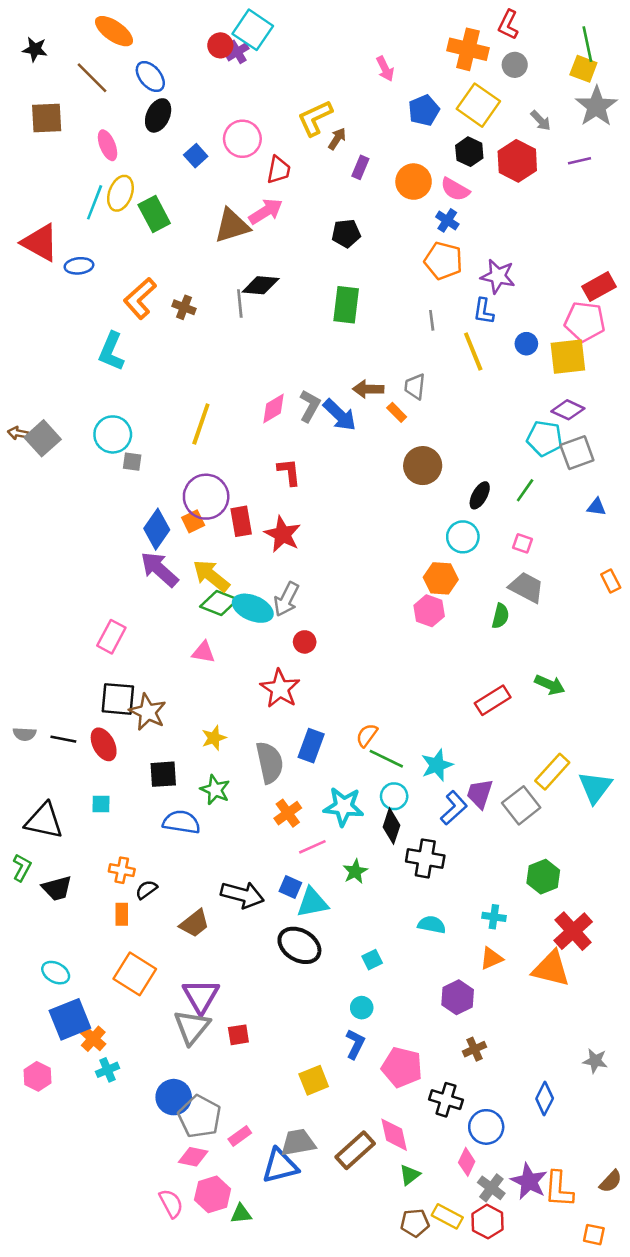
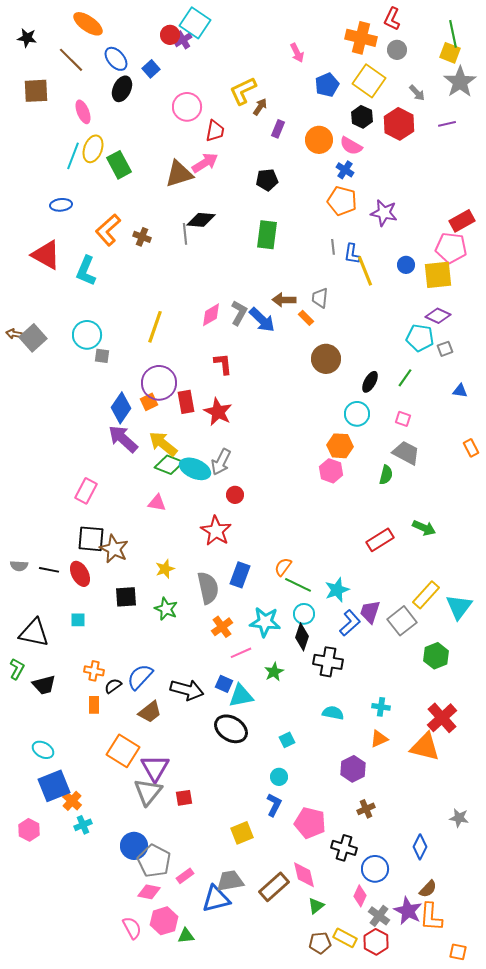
blue square: (196, 156) -> (151, 69), moved
red triangle: (40, 243) -> (46, 255), moved
blue L-shape: (484, 311) -> (352, 254), moved
gray square: (577, 453) -> (445, 349), size x0.6
blue semicircle: (181, 822) -> (140, 677), moved, turned -56
green hexagon: (543, 877) -> (436, 656), moved
orange square: (135, 974) -> (123, 751), moved
brown semicircle: (611, 1181) -> (428, 889), moved

